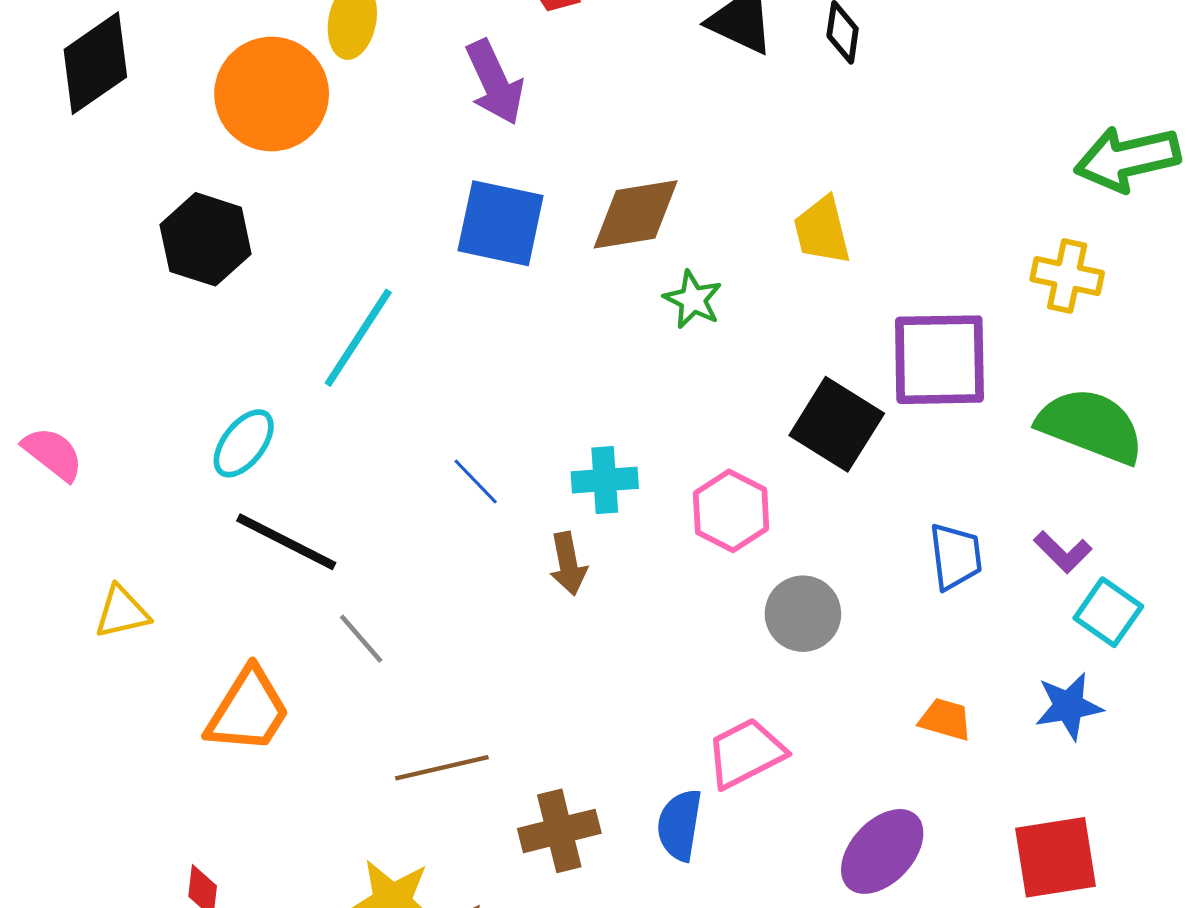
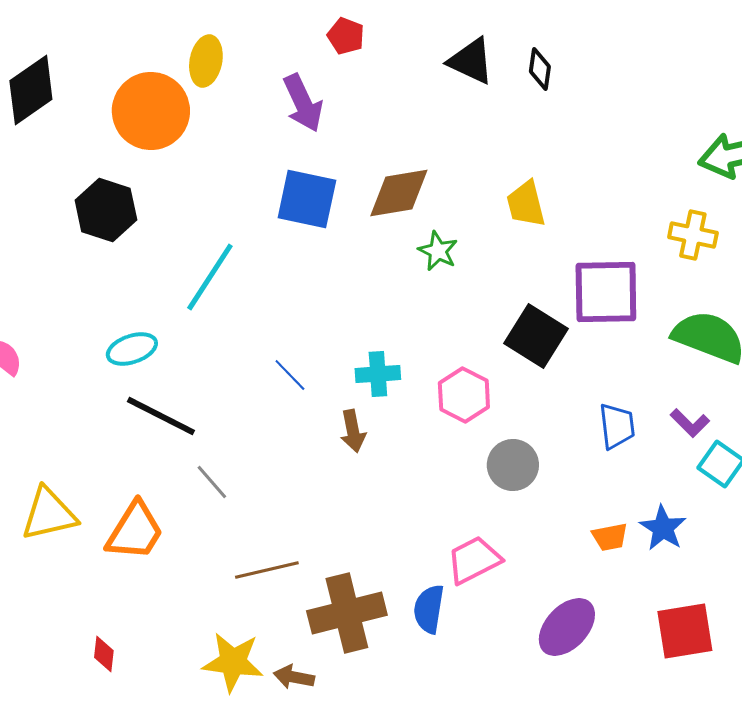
cyan ellipse: (244, 443) -> (132, 349), turned 33
yellow triangle: (122, 612) -> (49, 514), moved, size x1.5
blue star: (1069, 706) -> (663, 528), moved, turned -30
orange trapezoid: (945, 719) -> (610, 537), turned 153
brown cross: (559, 831) -> (347, 613), size x1.4

